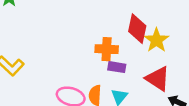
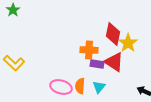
red triangle: (158, 79) -> (114, 62), moved

